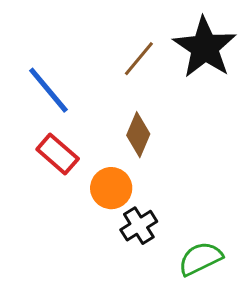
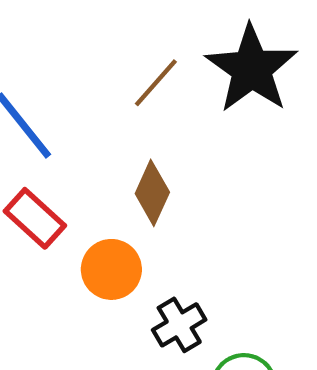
black cross: (139, 226) -> (179, 325), moved

